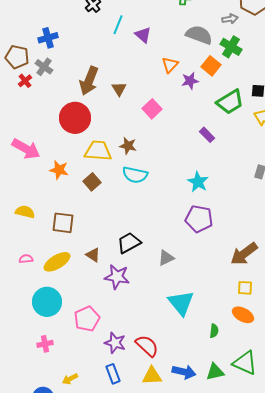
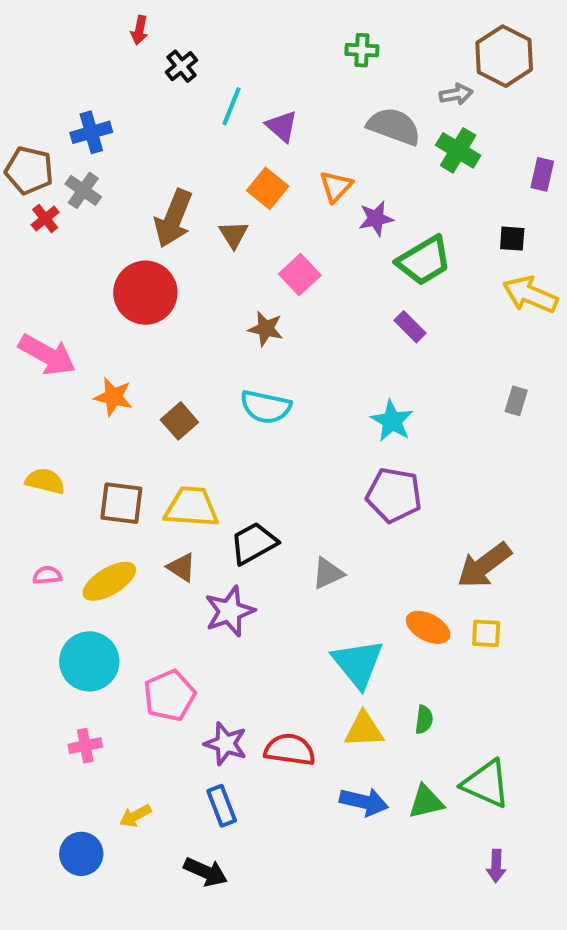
orange square: (211, 66) -> (268, 188), moved
green trapezoid: (230, 102) -> (424, 261), moved
brown star: (128, 146) -> (266, 329), moved
yellow trapezoid: (98, 151) -> (191, 507), moved
purple star: (117, 277) -> (230, 611), turned -30
orange ellipse: (243, 315) -> (428, 627), moved
red semicircle: (147, 346) -> (290, 750), turned -35
yellow triangle: (152, 376) -> (364, 730), moved

